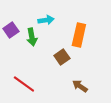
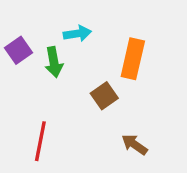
red line: (24, 84) -> (40, 141), turned 65

